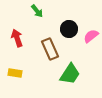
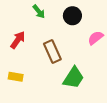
black circle: (69, 29) -> (72, 16), moved
red arrow: (17, 38) -> (18, 40), turned 54

